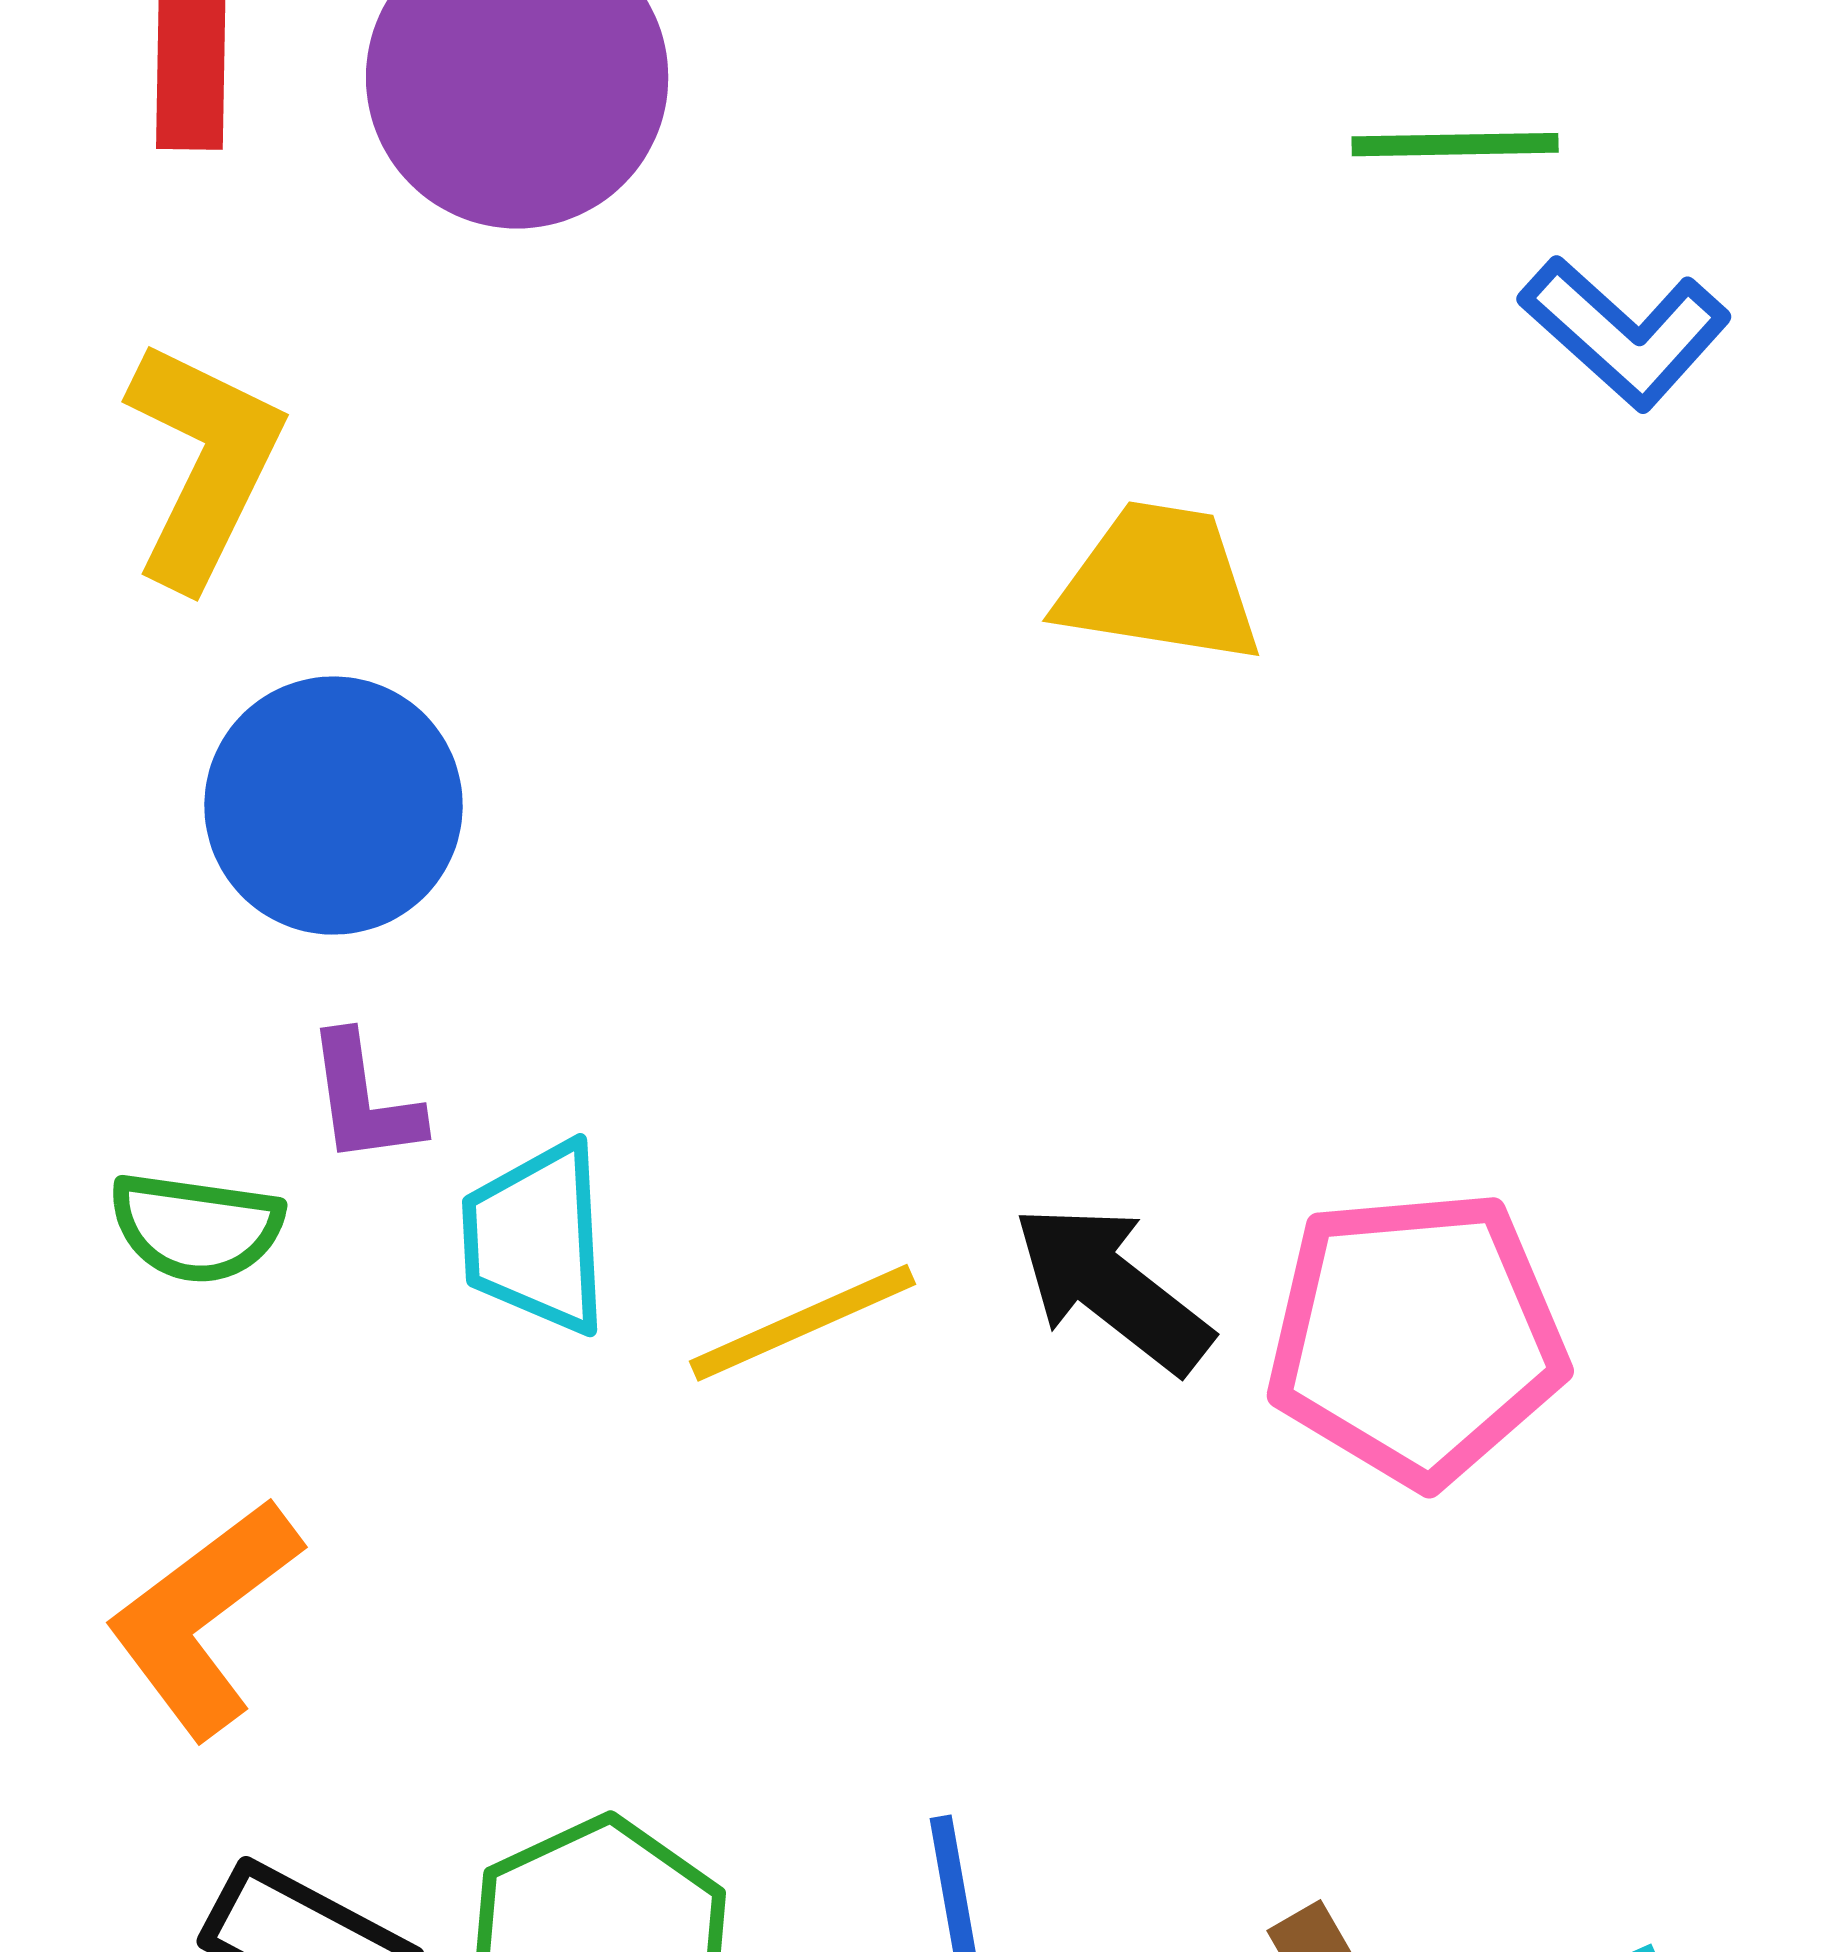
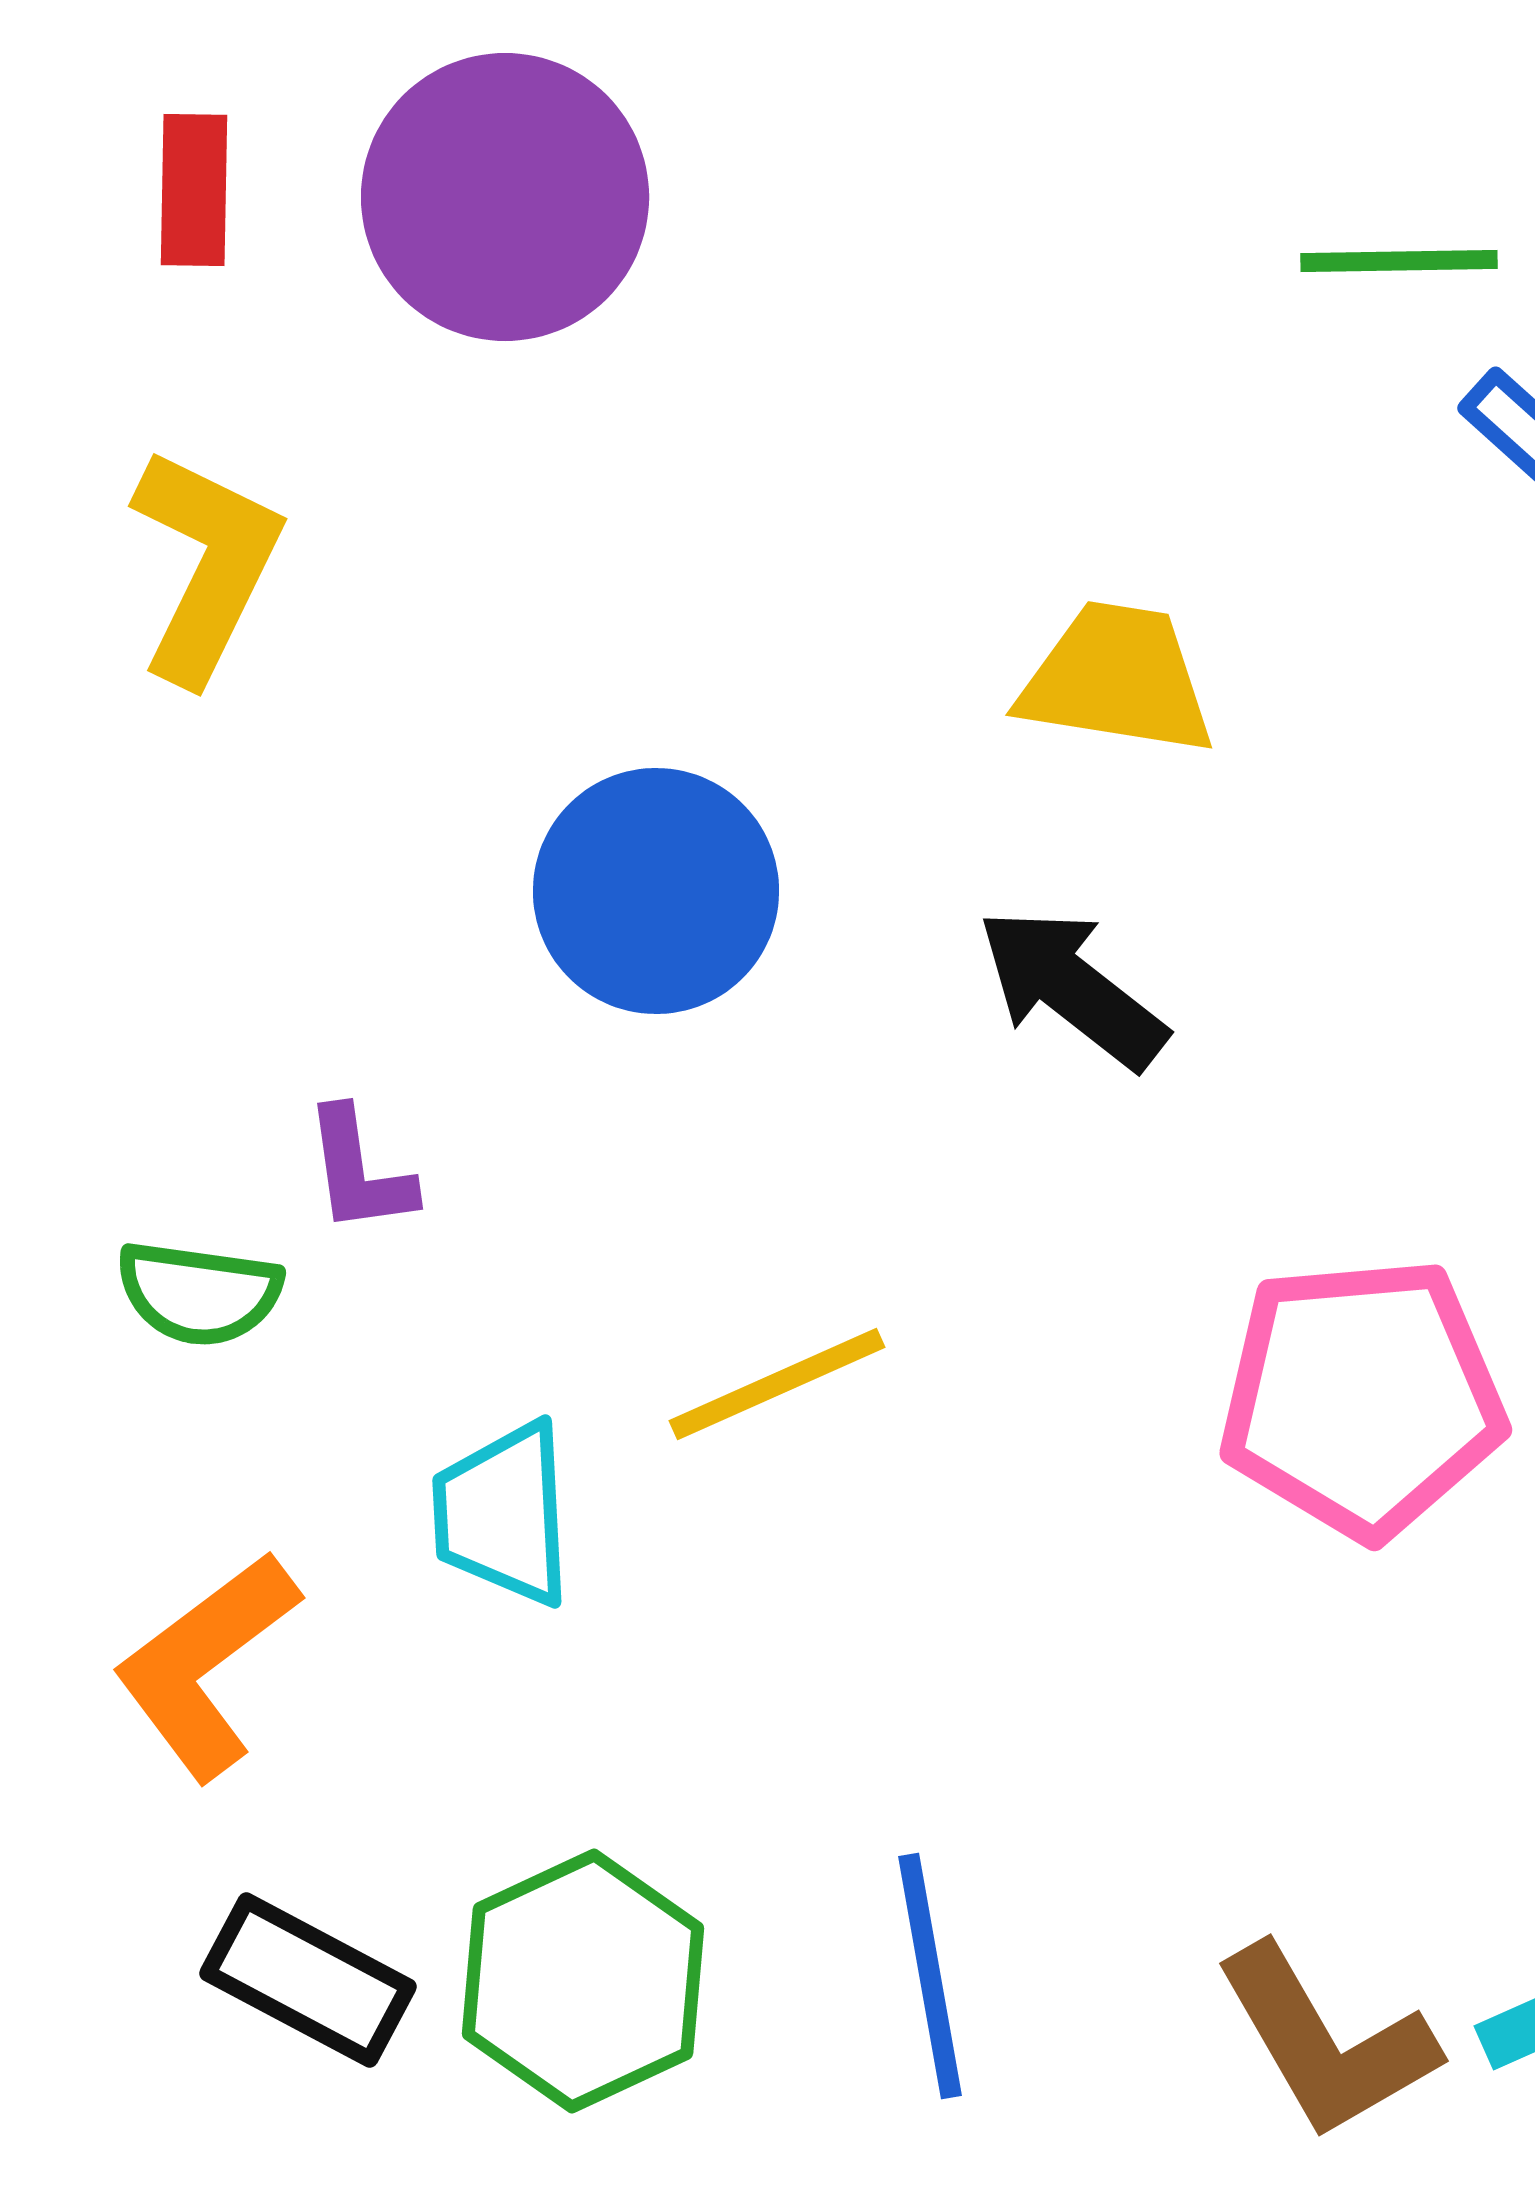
blue circle: (333, 806) -> (656, 891), moved
cyan trapezoid: (536, 1238) -> (503, 1514), moved
black arrow: (1112, 1288) -> (1072, 988), moved

